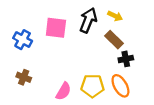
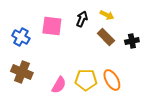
black arrow: (88, 20) -> (82, 19), size x0.7
black cross: (126, 59) -> (132, 41), moved
brown cross: (24, 77) -> (22, 72), size x1.5

